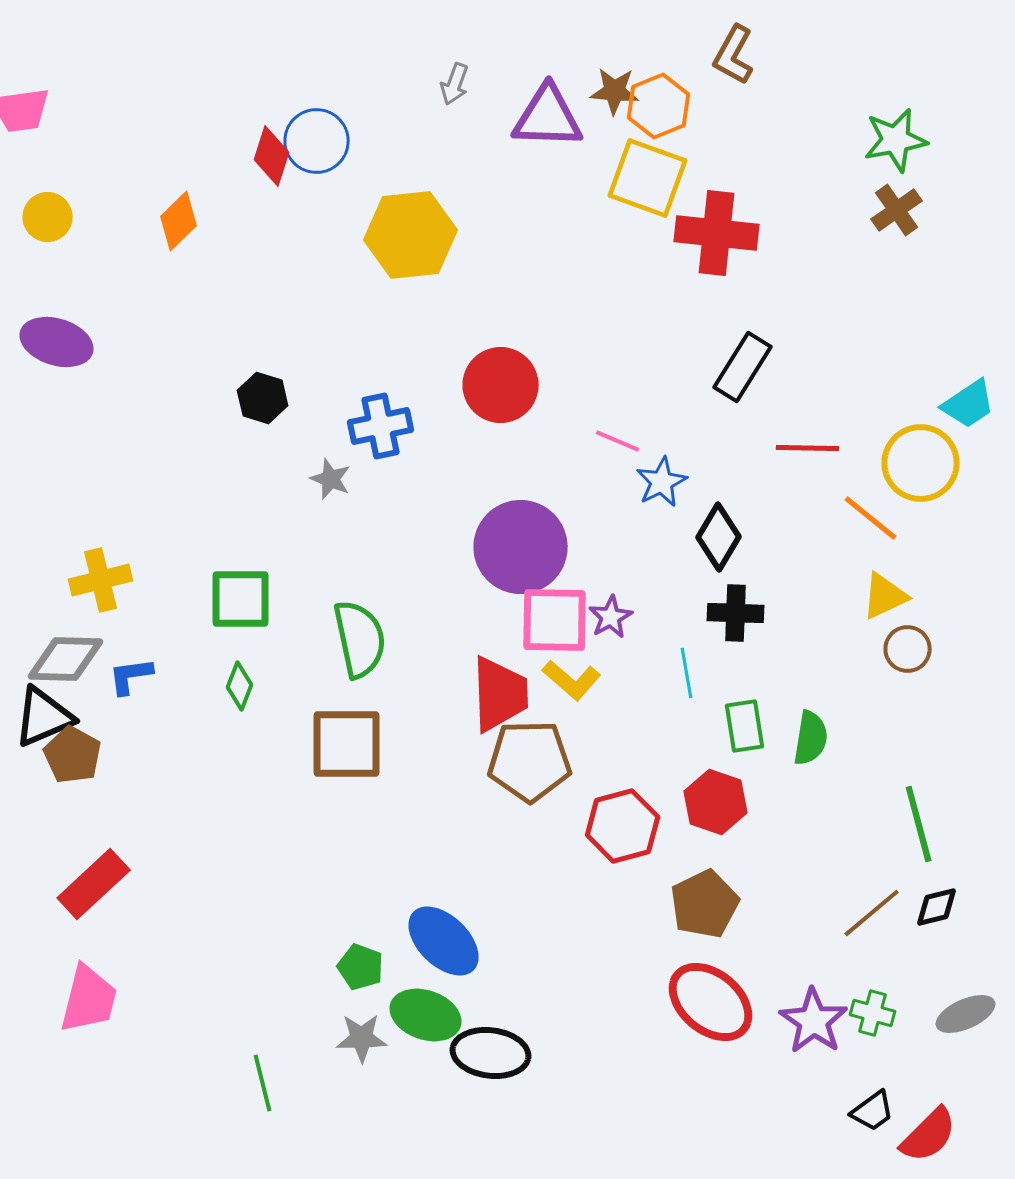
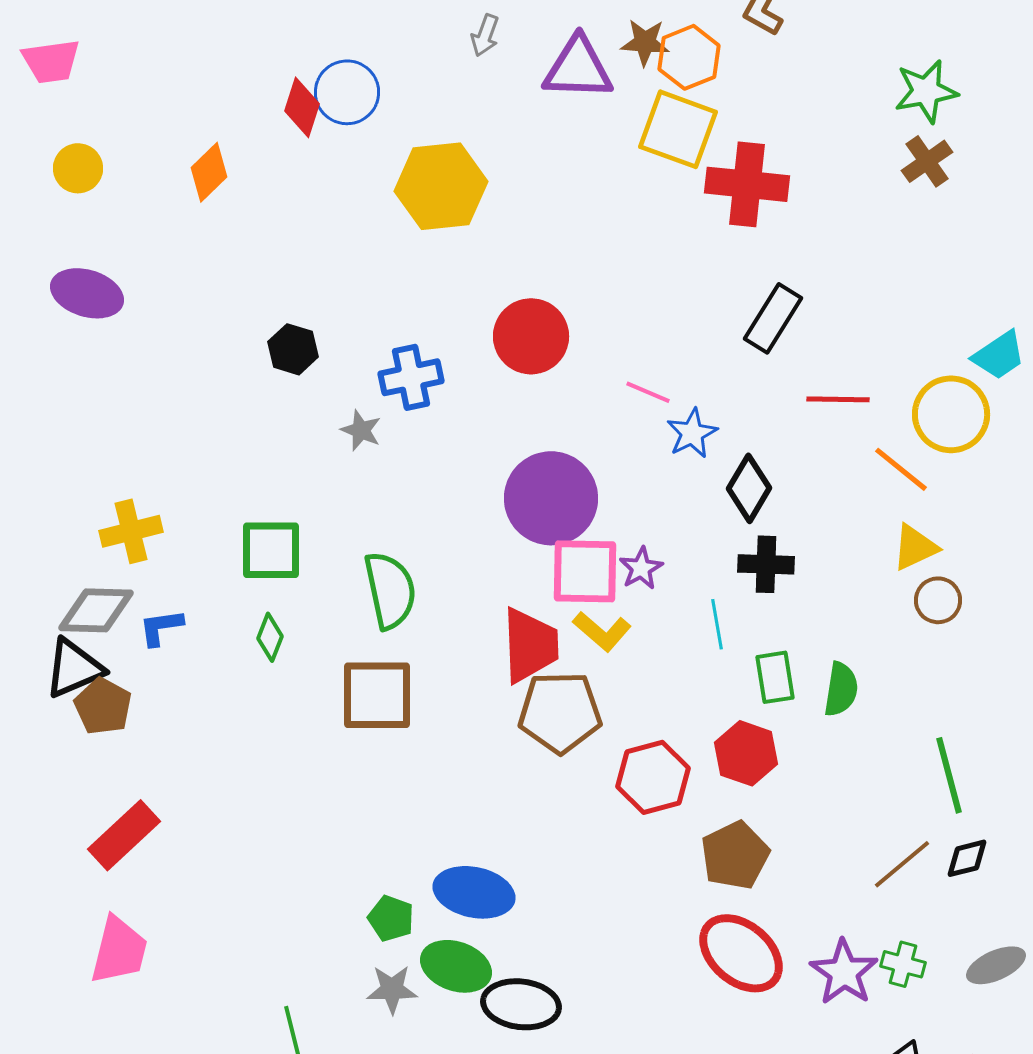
blue ellipse: (444, 941) -> (474, 892), turned -32

